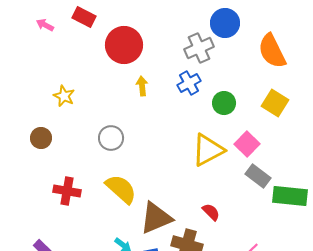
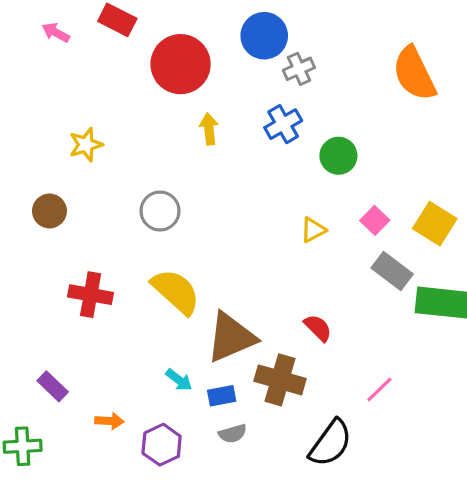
blue circle: (225, 23) -> (264, 36), moved
gray cross: (199, 48) -> (299, 69), size x0.7
yellow star: (64, 96) -> (86, 145), turned 30
yellow square: (275, 103) -> (435, 224), moved
pink square: (247, 144) -> (375, 220), size x0.7
yellow triangle: (208, 150) -> (313, 230), size x0.5

